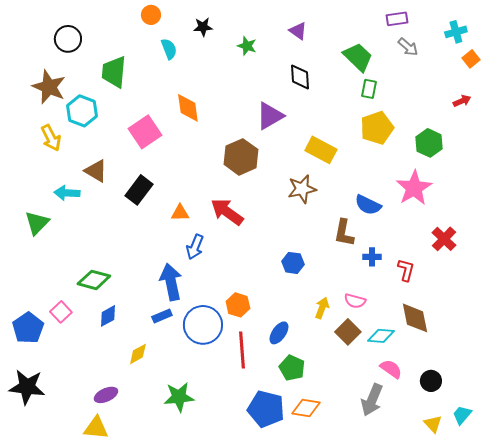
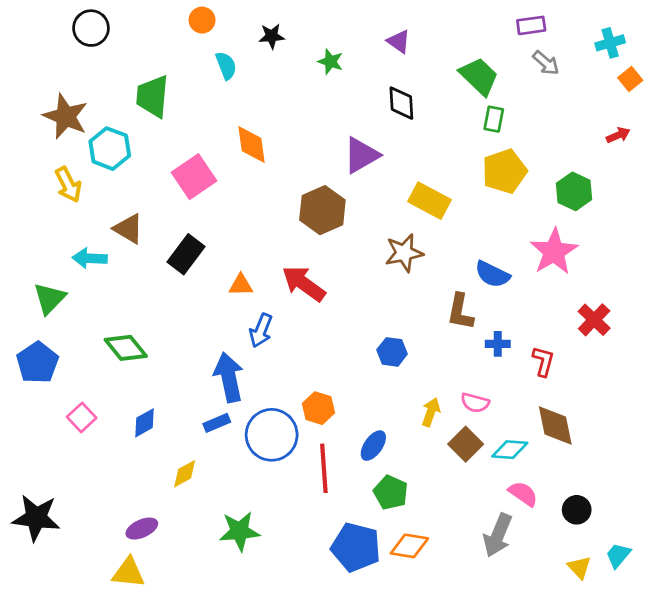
black circle: (68, 39) -> (91, 28), moved
green diamond: (94, 280) -> (126, 348), moved, turned 36
blue pentagon: (28, 328) -> (37, 363), moved

